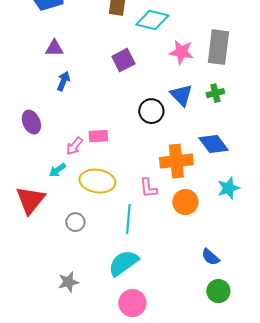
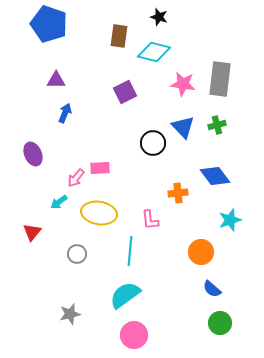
orange cross: (176, 161) -> (178, 193), size x0.6
red triangle: (30, 200) -> (32, 232), size x0.6
orange circle: (185, 202) -> (201, 252), moved

